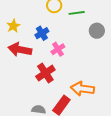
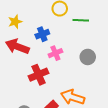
gray circle: (97, 31) -> (88, 57), moved

